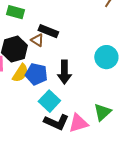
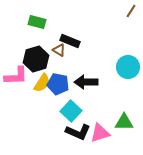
black arrow: (64, 72) -> (86, 82), turned 90
green triangle: (102, 112) -> (124, 122), turned 42

